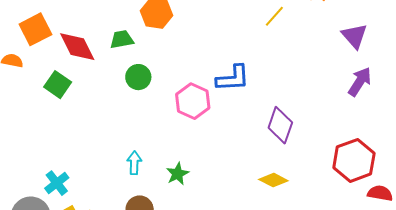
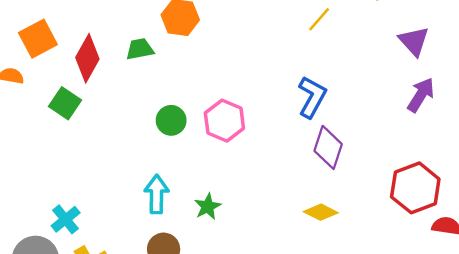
red diamond: (77, 47) -> (87, 58), turned 57
green circle: (138, 77) -> (171, 120), moved
blue L-shape: (233, 78) -> (312, 97), moved, turned -57
cyan arrow: (134, 163) -> (156, 194), size x1.4

